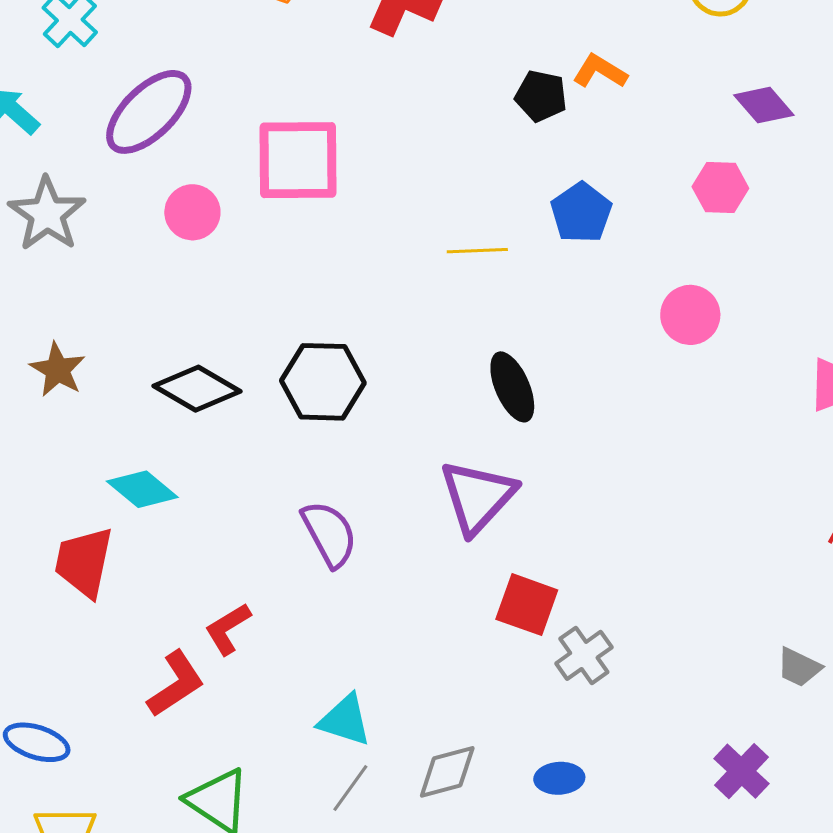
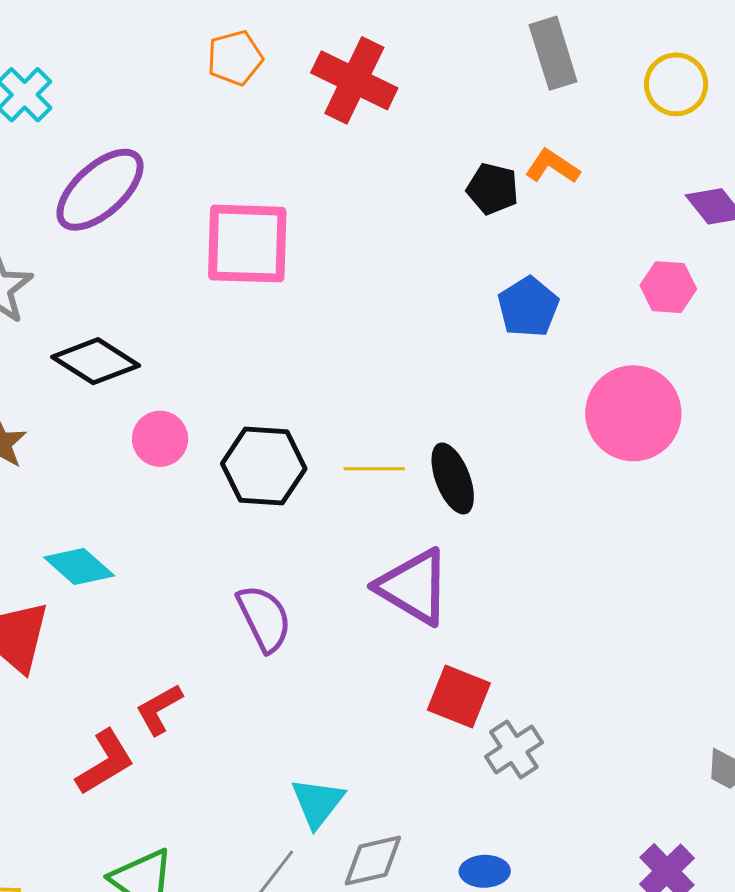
pink circle: (192, 212) -> (160, 439), moved
yellow line: (477, 251) -> (374, 469), moved
pink circle: (690, 315) -> (633, 413), size x1.6
black diamond: (197, 389) -> (96, 361), moved
purple triangle: (477, 497) -> (414, 587), turned -44
cyan triangle: (345, 720) -> (318, 803), moved, turned 48

